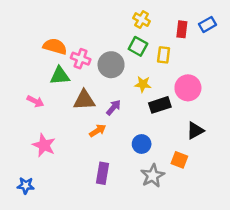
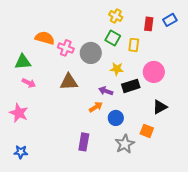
green triangle: (60, 76) -> (23, 62), moved
purple arrow: (113, 107) -> (106, 91), moved, turned -112
orange arrow: (98, 131) -> (96, 107), moved
pink star: (44, 145) -> (19, 113), moved

